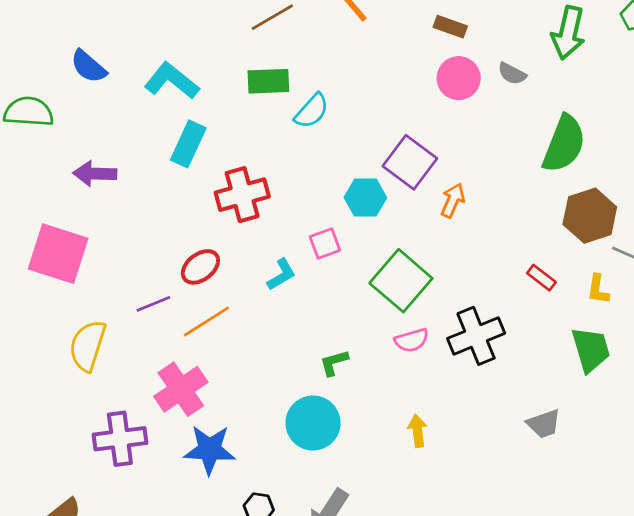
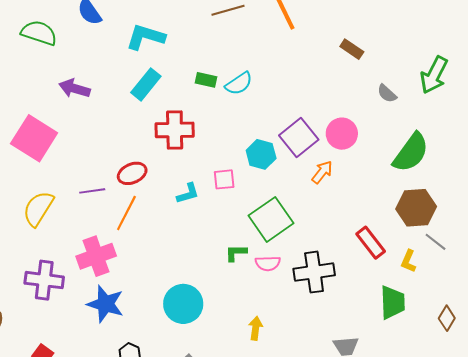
pink circle: (459, 78) -> (342, 134), moved
cyan L-shape: (172, 81) -> (145, 37), turned -36
green rectangle: (268, 81) -> (206, 80), moved, size x0.7
red rectangle: (541, 278) -> (371, 243), size x1.5
orange line: (206, 321) -> (126, 213), turned -45
green L-shape: (334, 363) -> (236, 253), moved

